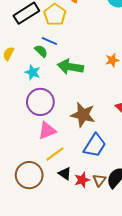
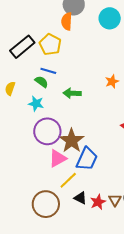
green arrow: (70, 67) -> (72, 93), size x0.7
brown star: (83, 115) -> (72, 141), moved, turned 30
blue trapezoid: (95, 145) -> (87, 159), moved

